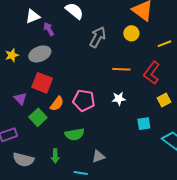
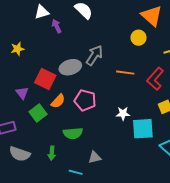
gray arrow: (98, 37) -> (94, 55), moved
gray ellipse: (40, 54) -> (70, 67), moved
white star: (119, 99) -> (123, 114), moved
cyan square: (144, 124) -> (143, 129), size x1.6

